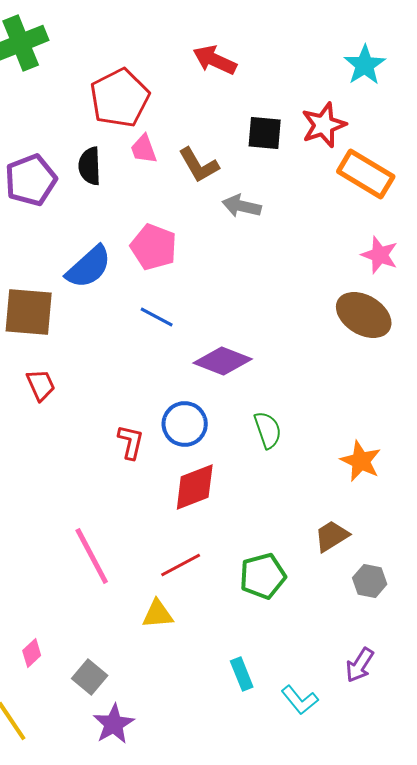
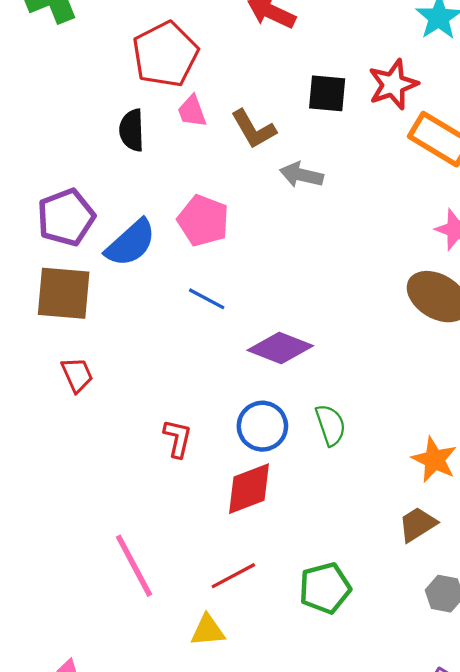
purple pentagon: (31, 180) -> (66, 217), moved
blue circle: (185, 424) -> (262, 426), moved
brown trapezoid: (332, 536) -> (418, 524), moved

